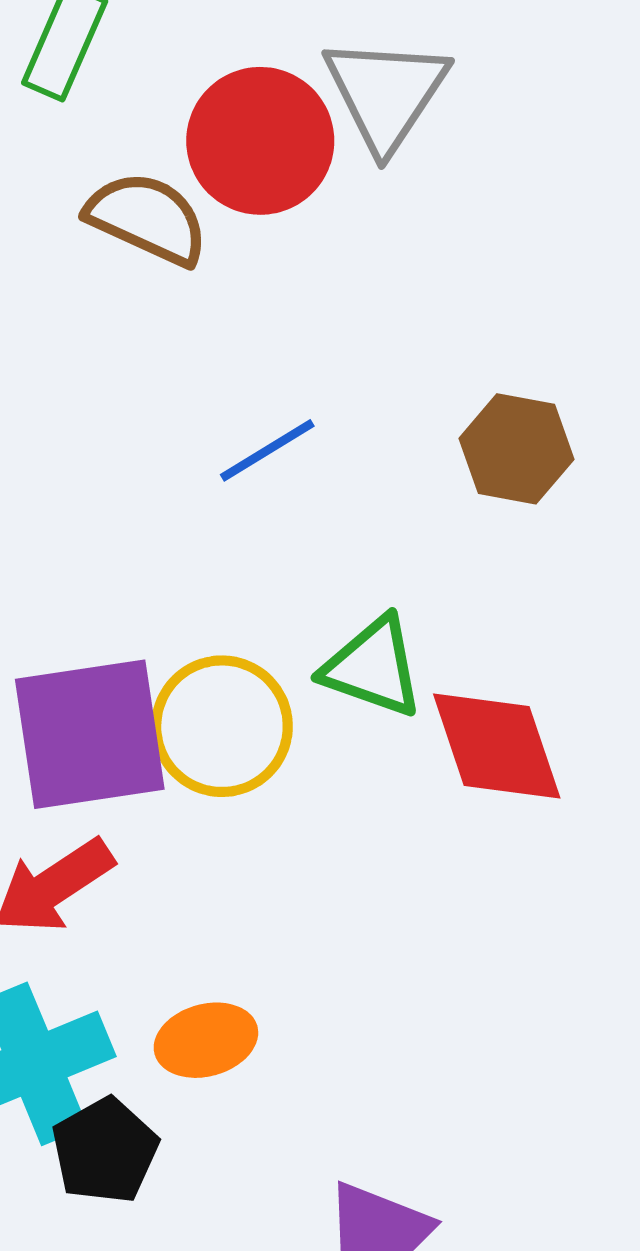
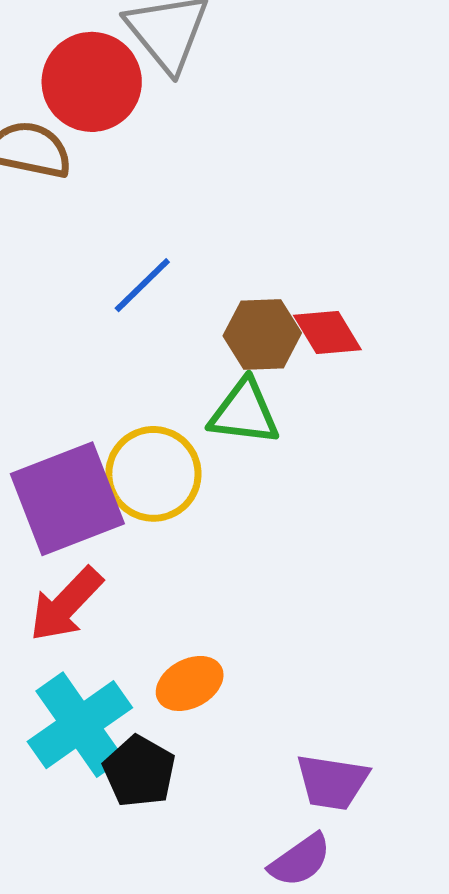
brown hexagon: (516, 449) -> (262, 334), moved
red diamond: (497, 746) -> (327, 333), moved, size x0.7

